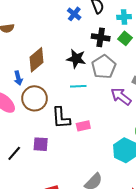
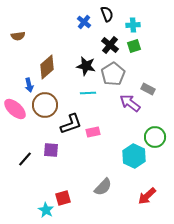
black cross: (101, 37) -> (110, 45), turned 30
green square: (125, 38) -> (134, 46), turned 32
black L-shape: (61, 118) -> (71, 124), turned -105

